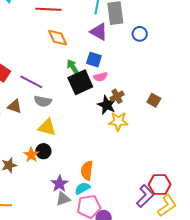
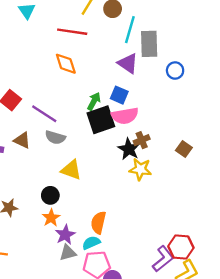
orange diamond: (58, 38) -> (66, 64), moved
green arrow: (73, 67) -> (94, 101), turned 56
pink semicircle: (101, 77) -> (125, 116), size x1.6
yellow triangle: (47, 127) -> (71, 170), moved
orange star: (31, 155) -> (51, 218), moved

